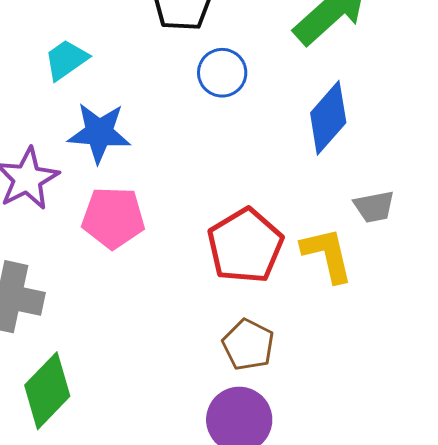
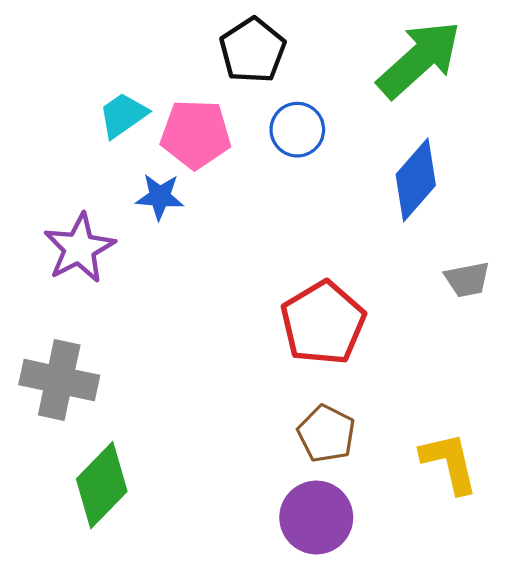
blue star: (99, 133) -> (160, 197), size x0.7
pink pentagon: (113, 218) -> (196, 134), moved
yellow L-shape: (327, 255) -> (449, 463), moved

